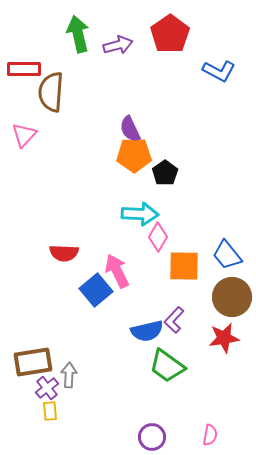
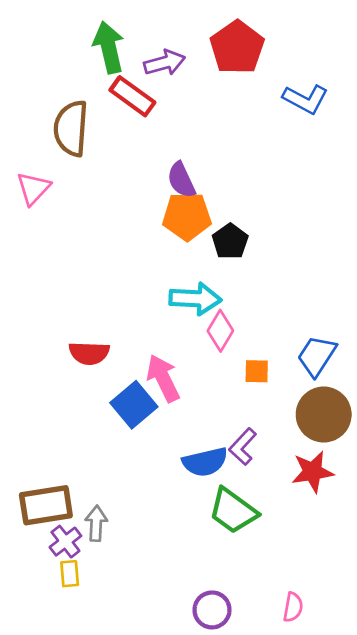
red rectangle: (24, 69) -> (132, 96), moved, turned 36
blue trapezoid: (227, 255) -> (317, 356), turned 72
orange square: (184, 266) -> (257, 371), size x0.6

